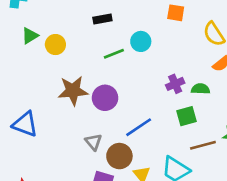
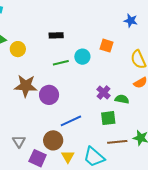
orange square: (176, 13) -> (106, 46), moved
purple cross: (175, 84) -> (103, 93), turned -32
gray triangle: (93, 142) -> (19, 141), moved

